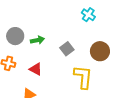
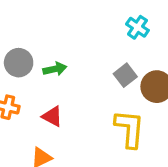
gray square: (67, 49) -> (125, 75), moved

